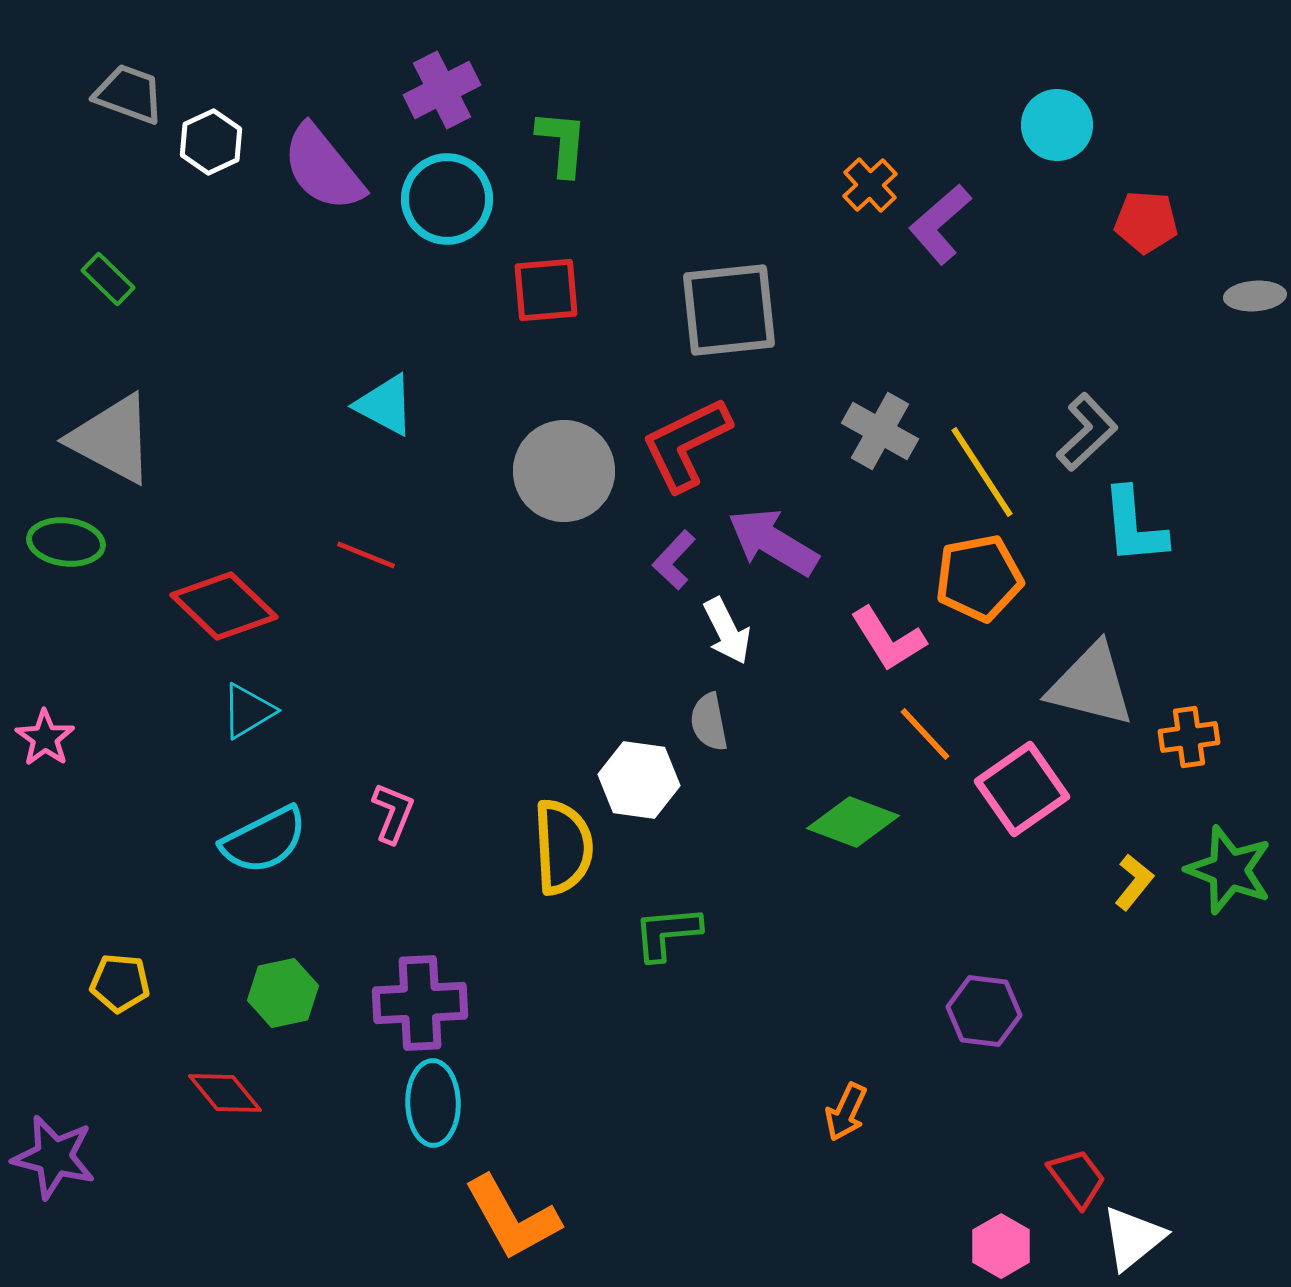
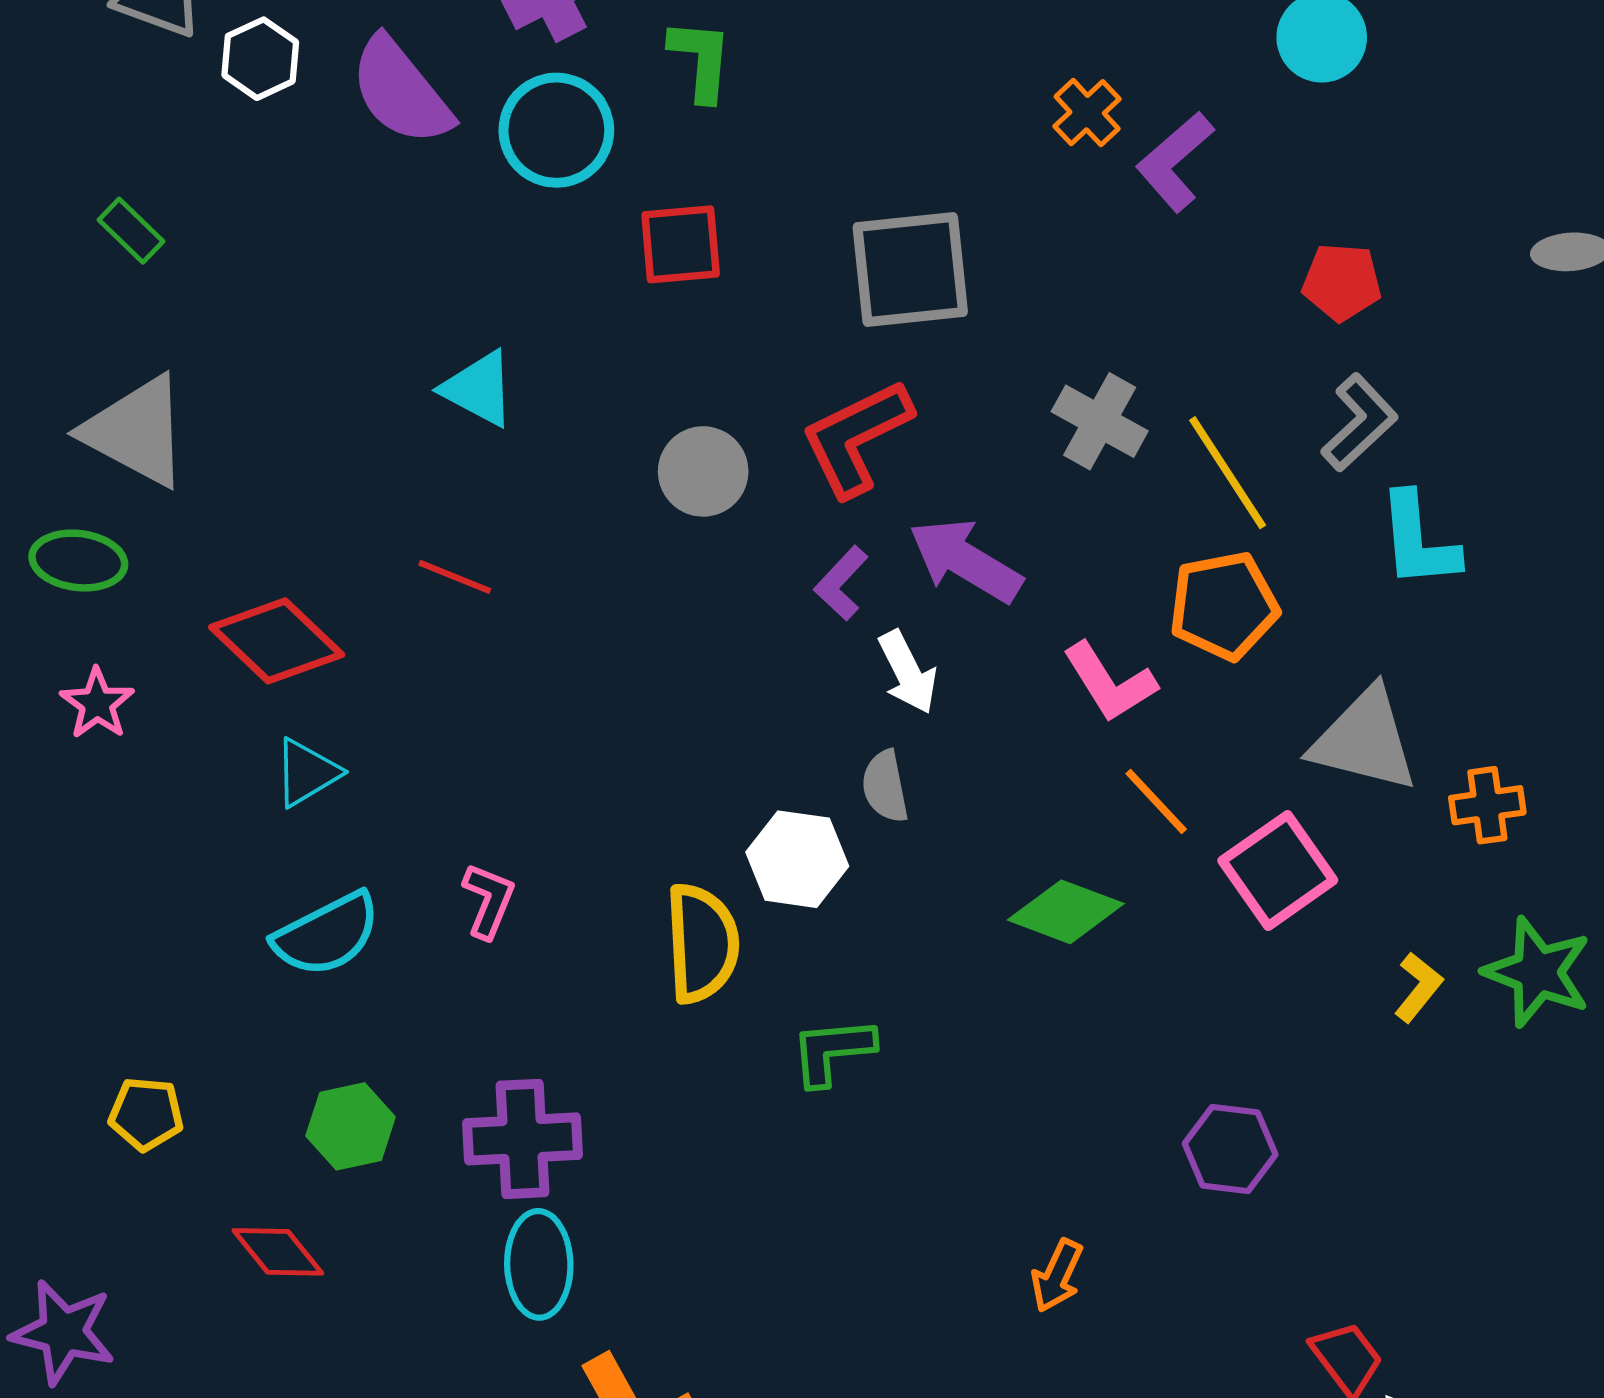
red pentagon: (1146, 222) -> (1342, 282), moved
gray circle: (564, 471) -> (703, 471), size x0.7
pink star: (45, 738) -> (97, 704), moved

